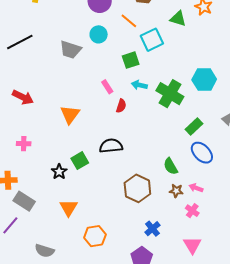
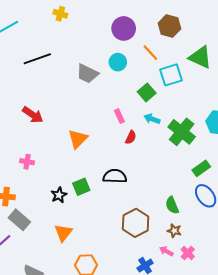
green triangle: (178, 19) -> (200, 57), size x1.4
green square: (131, 60) -> (147, 92), turned -30
pink arrow: (196, 188) -> (166, 251), moved

